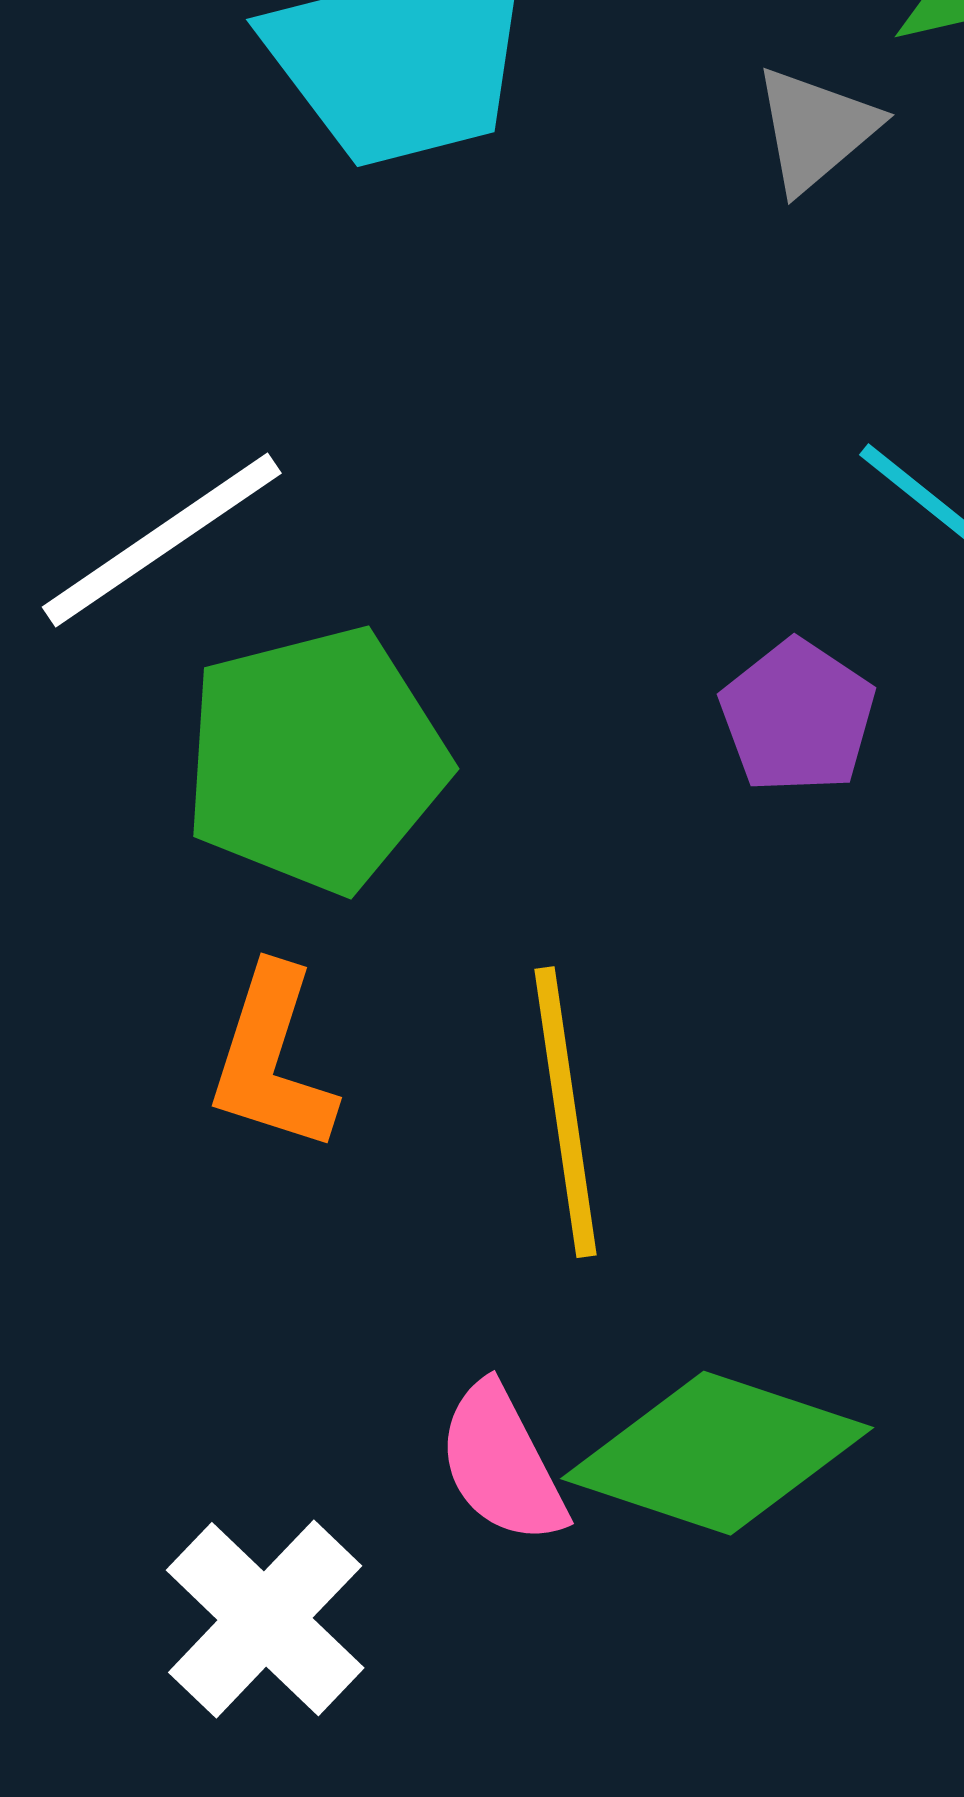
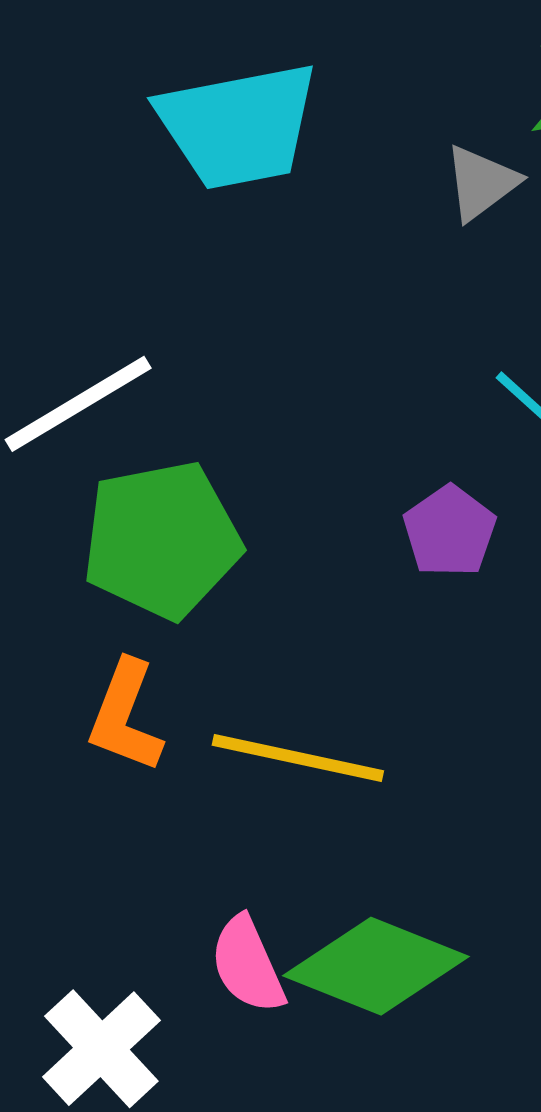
yellow line: (566, 1112) -> (298, 758), turned -73

